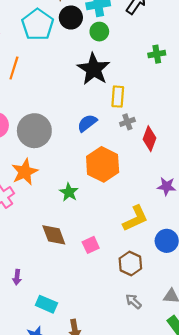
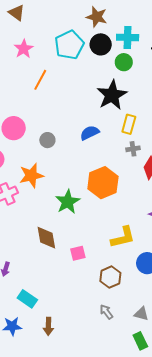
blue semicircle: (87, 123) -> (90, 133), moved
gray circle: (34, 131) -> (47, 140), size x0.5
green star: (69, 192) -> (68, 202), size x1.4

